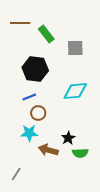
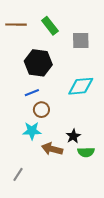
brown line: (20, 23) -> (16, 25), moved

